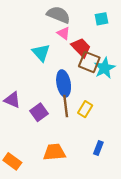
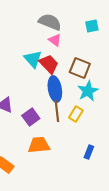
red trapezoid: (81, 48) -> (49, 64), moved
cyan star: (105, 68) -> (88, 91), moved
orange trapezoid: (54, 152) -> (39, 145), moved

